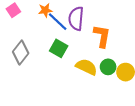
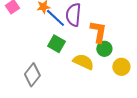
gray diamond: (21, 52) -> (32, 75), moved
green circle: (108, 67) -> (104, 49), moved

